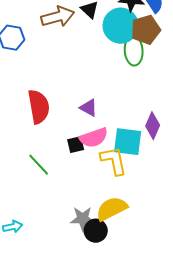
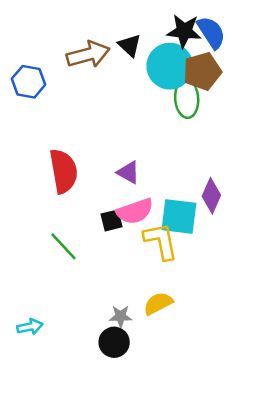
yellow semicircle: (112, 209) -> (158, 303), size x0.7
gray star: (83, 219) -> (121, 316), size x0.7
black circle: (96, 231) -> (114, 342), moved

